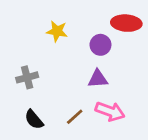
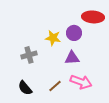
yellow star: (57, 31) -> (53, 38), moved
gray cross: (27, 77) -> (29, 55), moved

